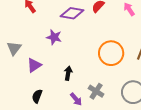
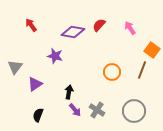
orange circle: (111, 53) -> (112, 72), size x0.7
purple arrow: (76, 99) -> (75, 110), moved

